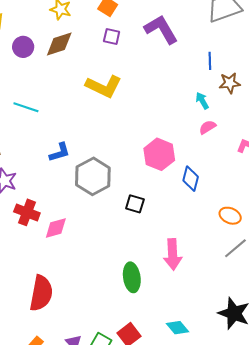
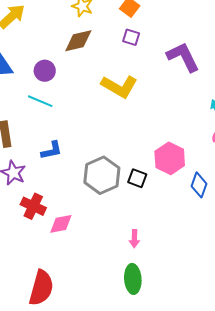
purple L-shape: (161, 29) -> (183, 57), moved
purple circle: (23, 47) -> (45, 71), moved
blue L-shape: (60, 152) -> (52, 150), moved
black square: (135, 204) -> (137, 178), moved
pink arrow: (173, 254) -> (134, 239), moved, size x0.6

